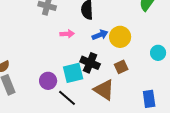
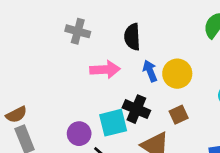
pink arrow: (67, 34) -> (105, 70), size x1.5
blue arrow: (100, 35) -> (150, 71), turned -91

